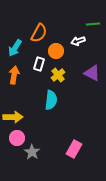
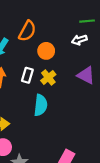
white arrow: (78, 41) -> (79, 40), moved
white rectangle: (39, 64) -> (27, 75), moved

